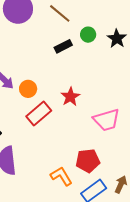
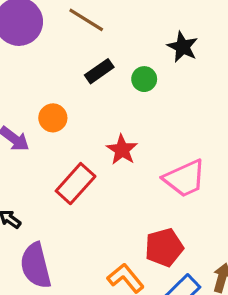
green circle: (88, 35) -> (144, 79), moved
orange circle: (28, 89) -> (53, 118), moved

